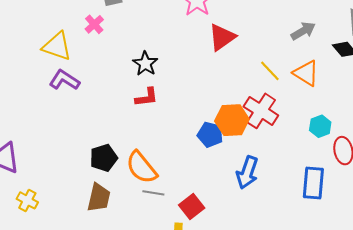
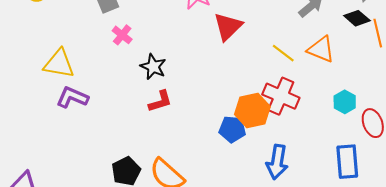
pink cross: (94, 24) -> (122, 35), moved

